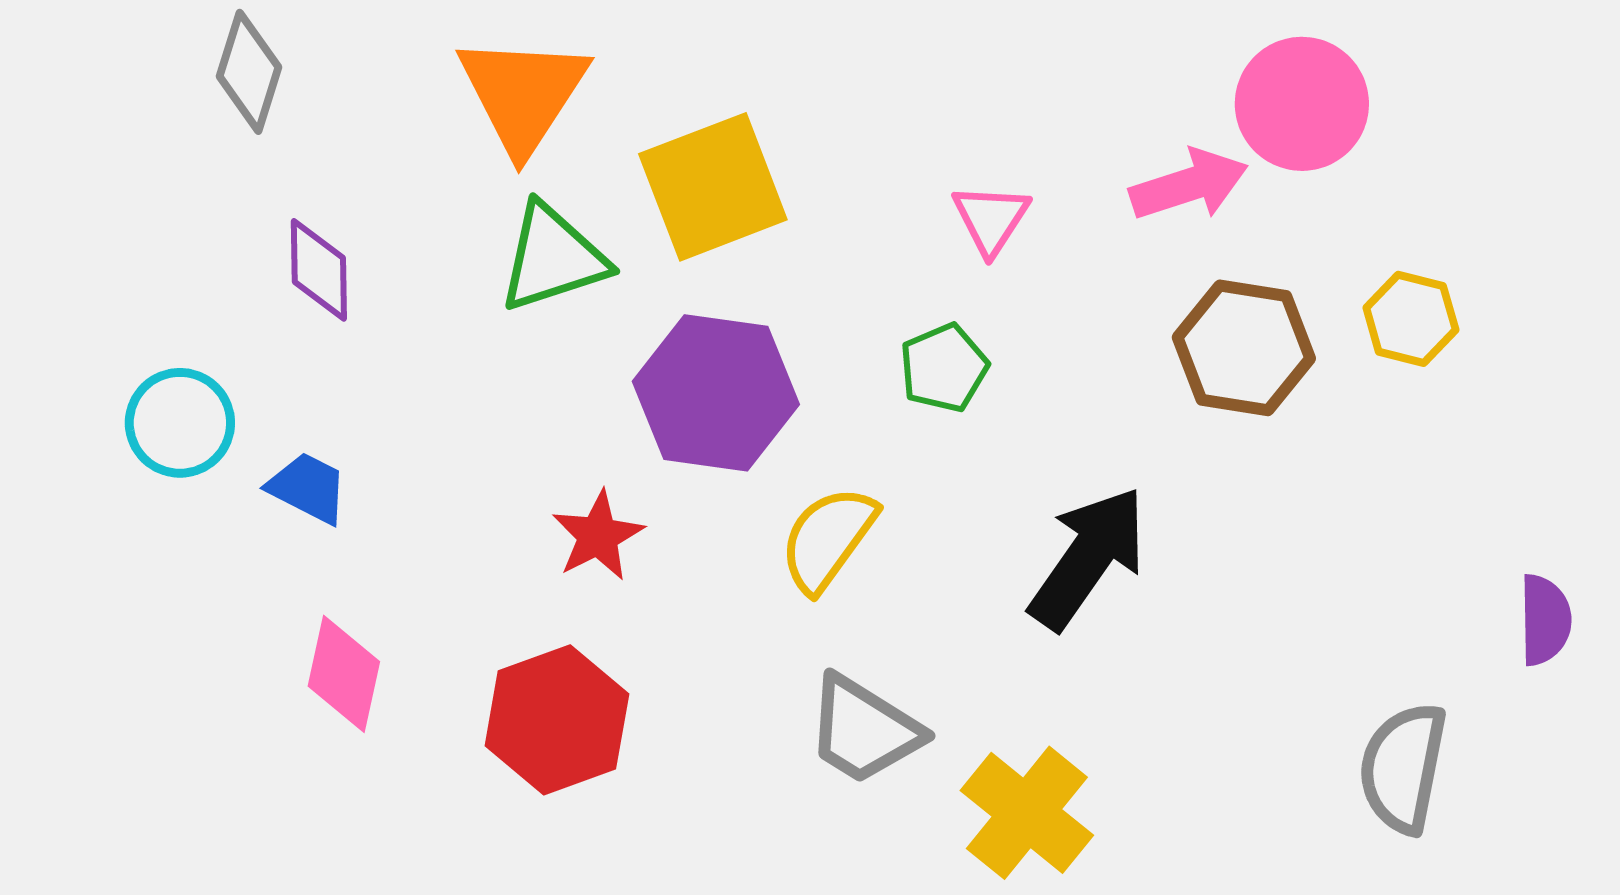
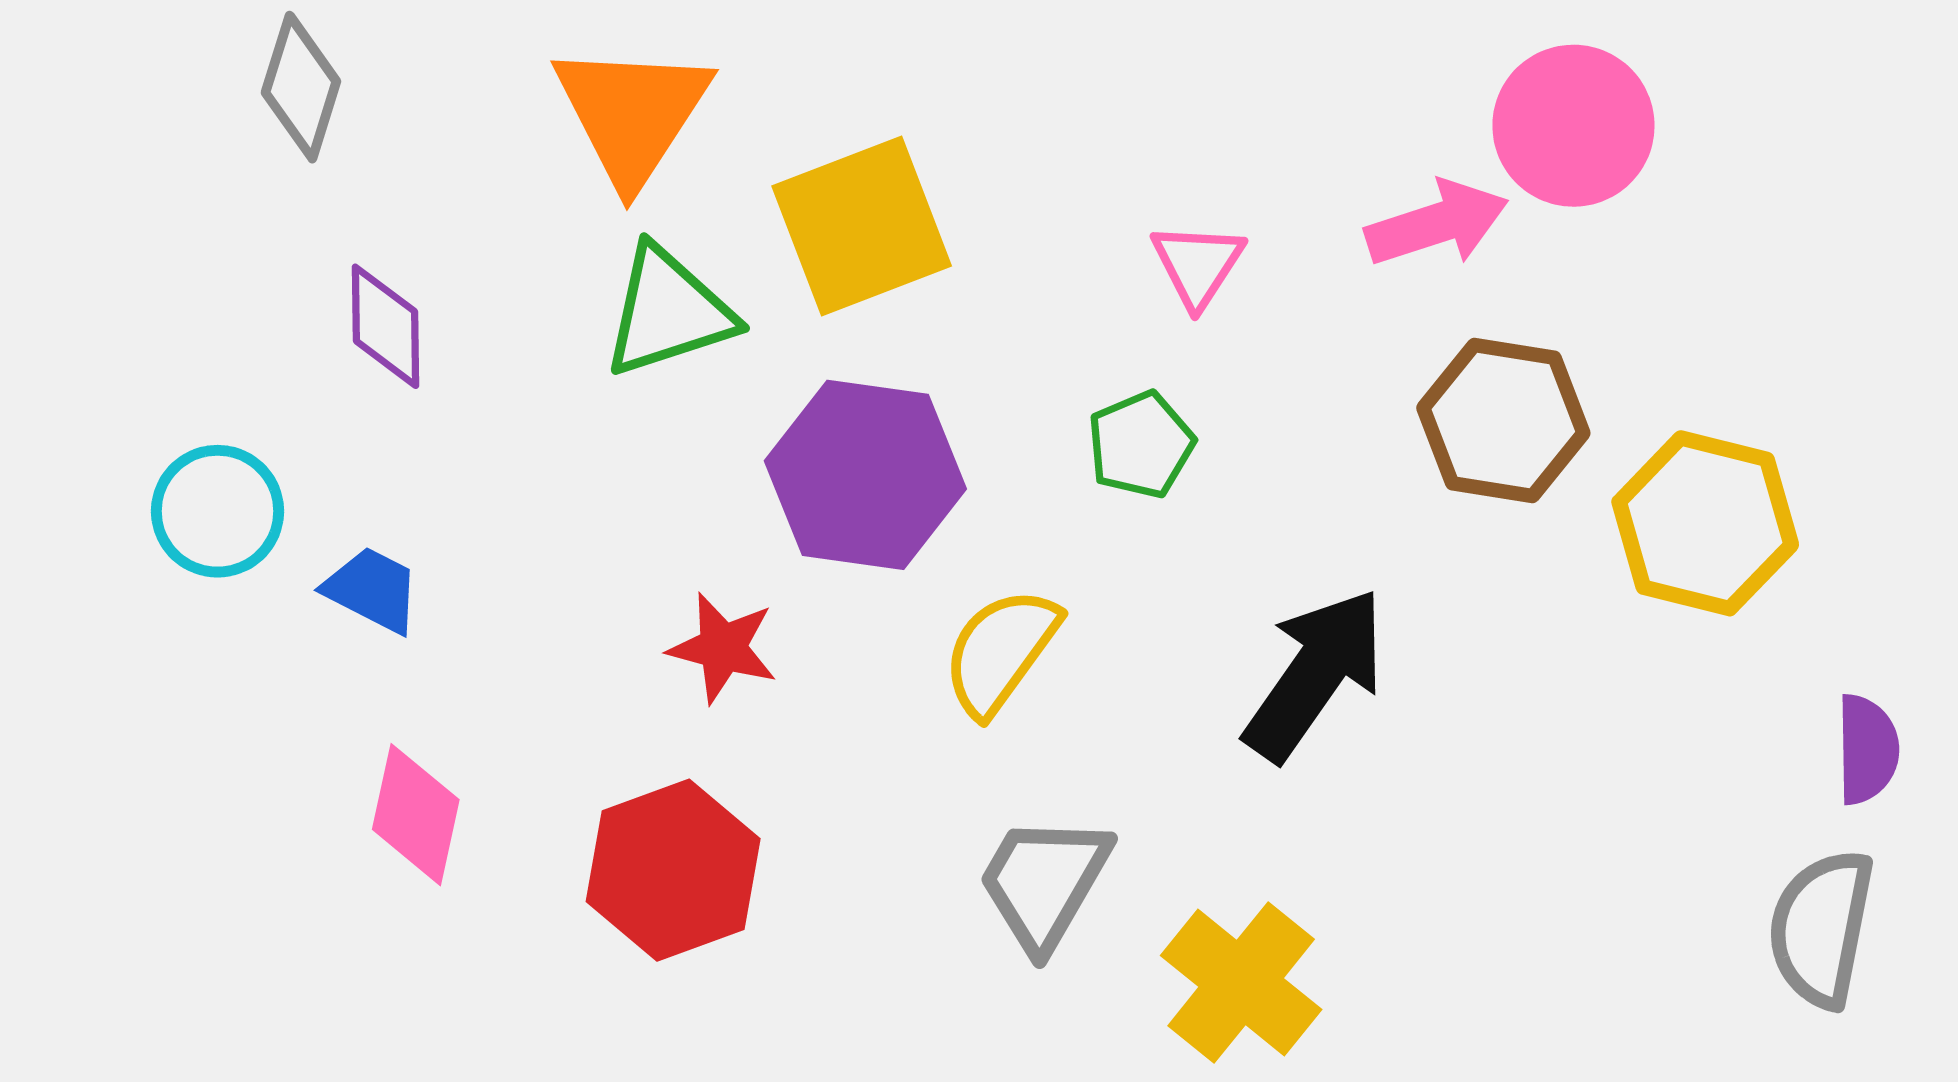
yellow hexagon: (1411, 319) -> (1705, 523), moved, size x1.6
red star: (598, 536) -> (723, 648), turned -30
gray trapezoid: (864, 730) -> (1044, 882), turned 88
gray semicircle: (1403, 768) -> (1821, 928), moved

